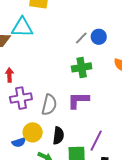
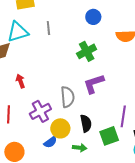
gray line: (81, 38) -> (48, 28), moved, turned -32
purple cross: (21, 98) -> (40, 111), moved

